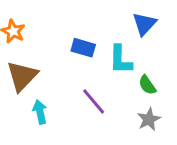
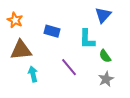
blue rectangle: (83, 48) -> (52, 31), moved
brown triangle: (22, 76) -> (21, 50), turned 40

